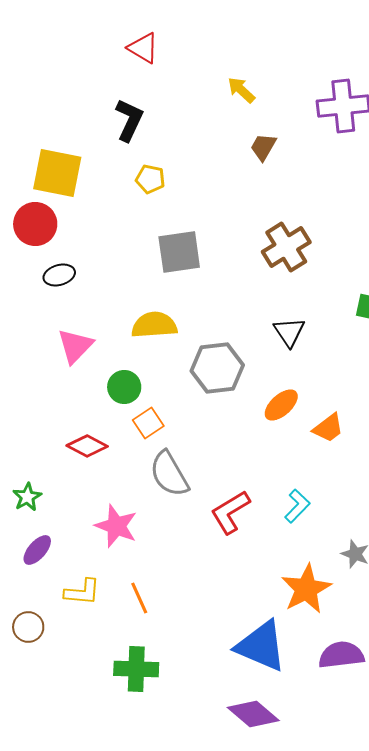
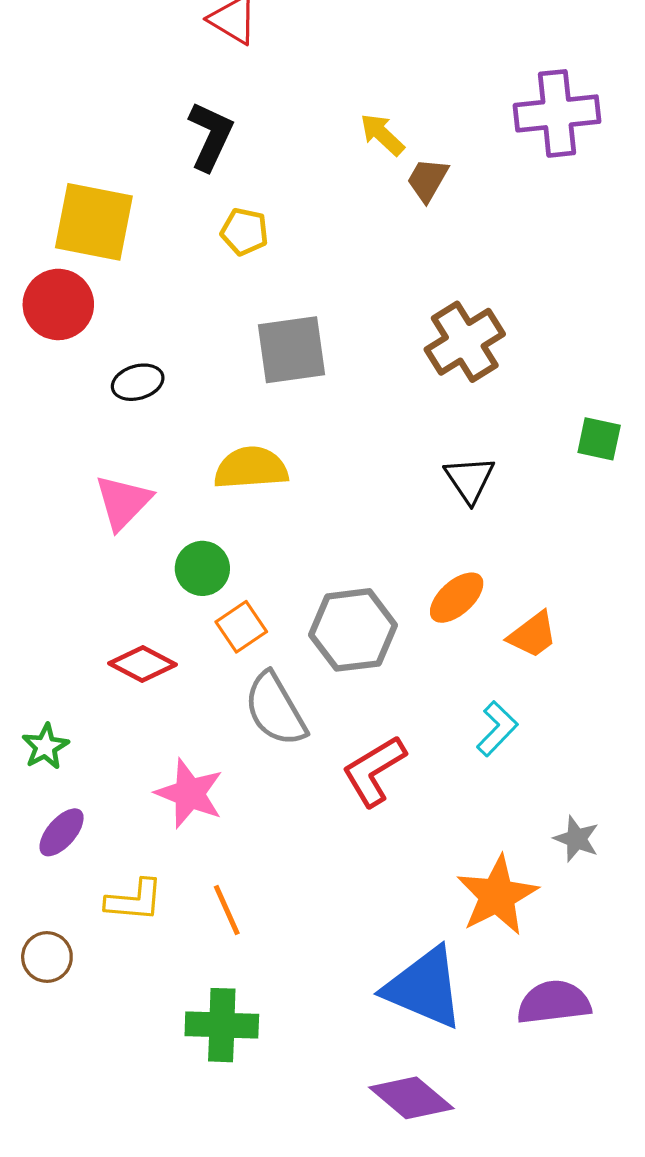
yellow arrow: (241, 90) -> (382, 134), moved
black ellipse: (59, 275) -> (138, 382), moved
gray hexagon: (217, 368) -> (353, 630), moved
cyan L-shape: (297, 506) -> (497, 729), moved

